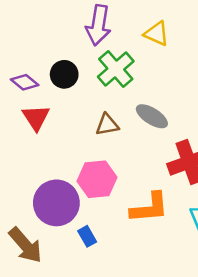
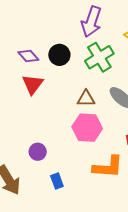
pink hexagon: (97, 179) -> (87, 128), moved
purple circle: (56, 203) -> (38, 152), size x0.5

